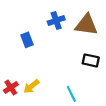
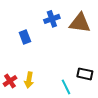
black rectangle: (91, 60) -> (85, 74), moved
yellow arrow: (31, 86) -> (29, 80), turned -42

